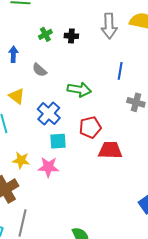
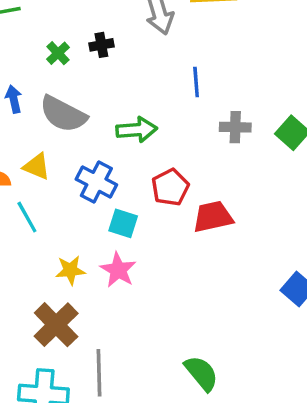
gray semicircle: (39, 70) -> (63, 114), size x1.8
cyan square: (58, 141) -> (123, 223), turned 36
pink star: (48, 167) -> (118, 270), turned -30

